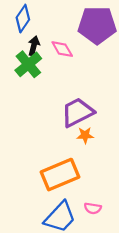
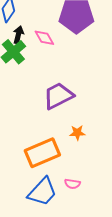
orange star: (85, 135) -> (77, 133), moved

